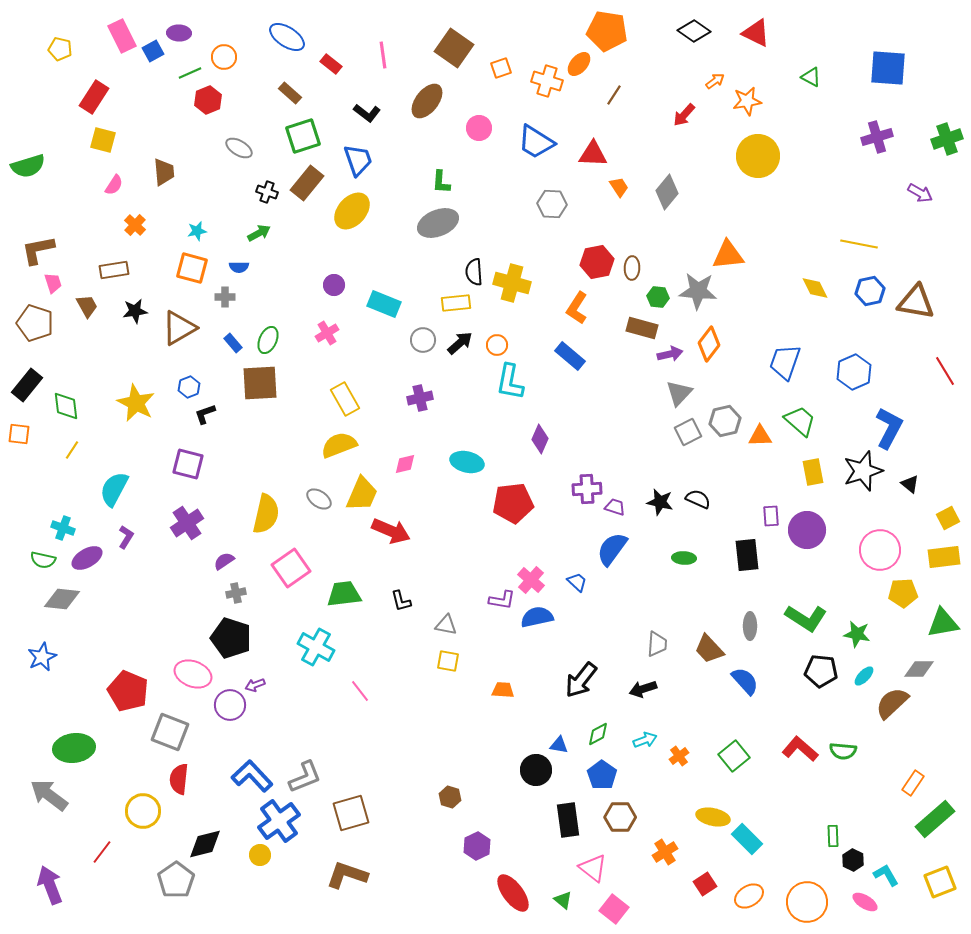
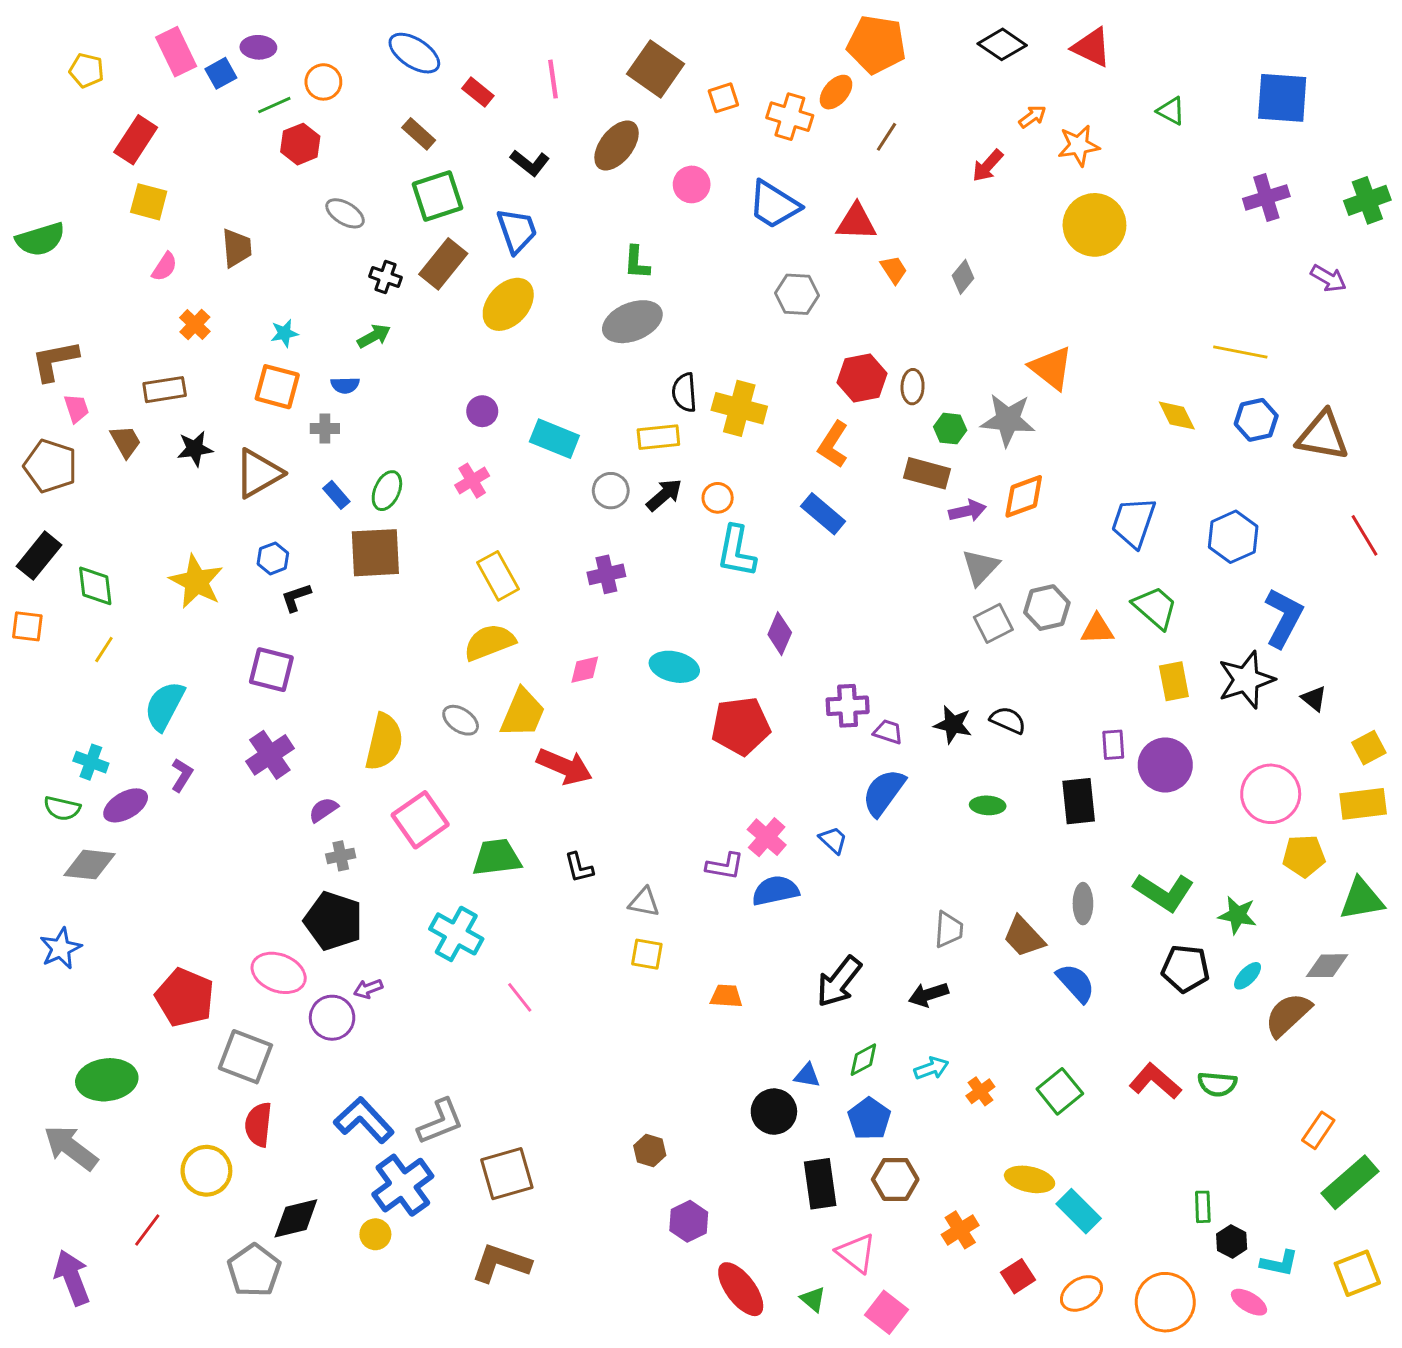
gray diamond: (667, 192) -> (963, 277), size x0.7
orange triangle: (728, 255) -> (1051, 368), turned 44
orange diamond: (709, 344) -> (1024, 496), turned 32
cyan L-shape: (886, 875) -> (1279, 1263), turned 132

